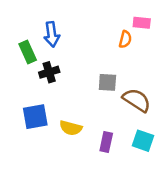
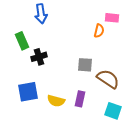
blue arrow: (52, 34) -> (41, 14), moved
purple rectangle: (106, 142) -> (80, 99), moved

